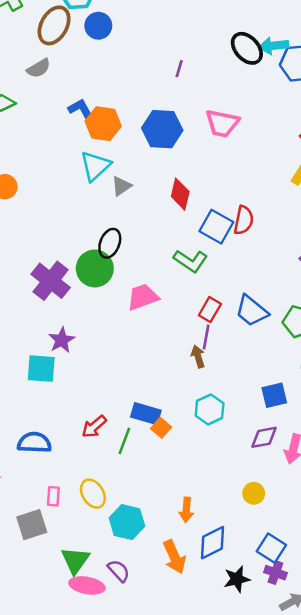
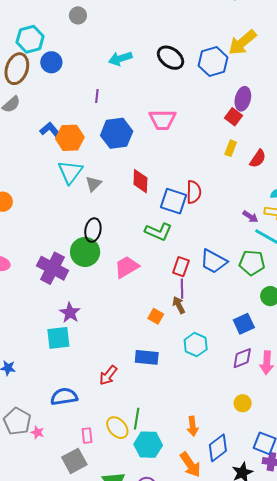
cyan arrow: (274, 46) -> (120, 59), moved
purple line: (179, 69) -> (97, 96), moved
orange square: (161, 428) -> (156, 316), moved
green line: (124, 441) -> (137, 419), moved

